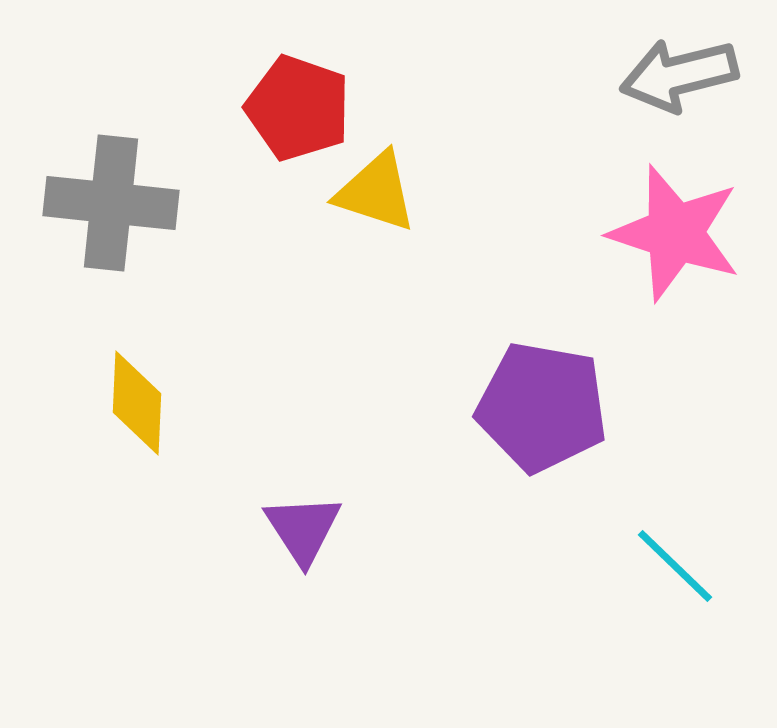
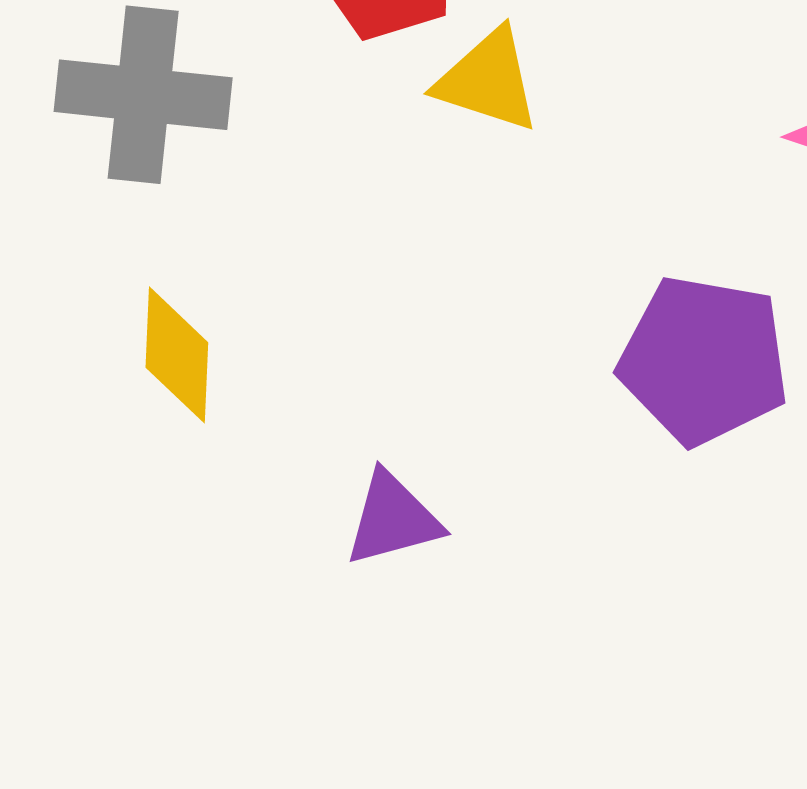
purple triangle: (303, 529) -> (393, 519), turned 48

